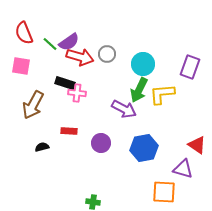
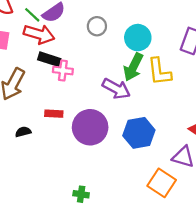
red arrow: (80, 57) -> (39, 34), moved
yellow L-shape: (162, 94) -> (159, 72), turned -92
purple circle: (101, 143) -> (90, 127), size x1.6
orange square: (164, 192) -> (162, 183), turned 30

